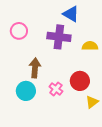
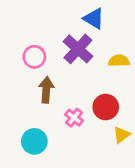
pink circle: (19, 31) -> (34, 57), moved
purple cross: (59, 37) -> (78, 49), turned 35
cyan circle: (26, 91) -> (34, 141), moved

